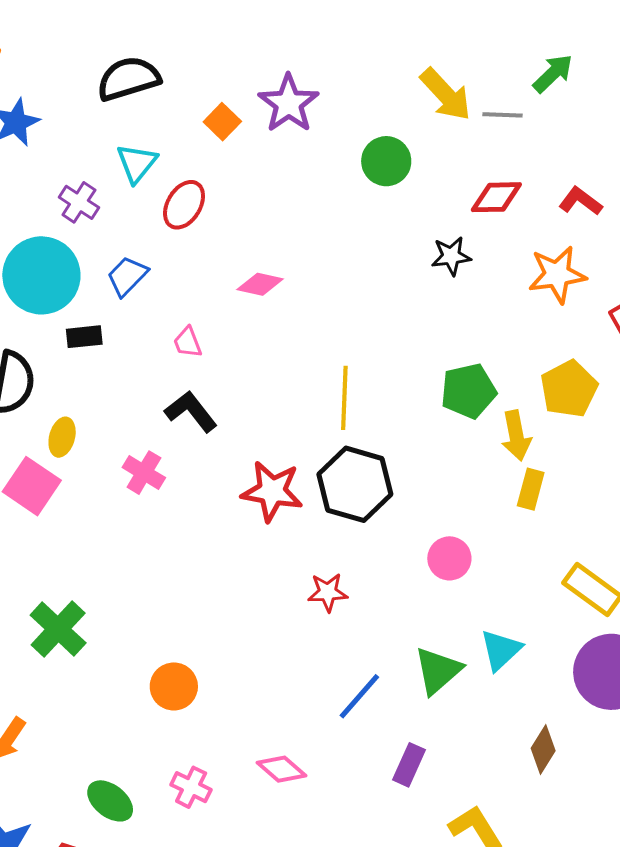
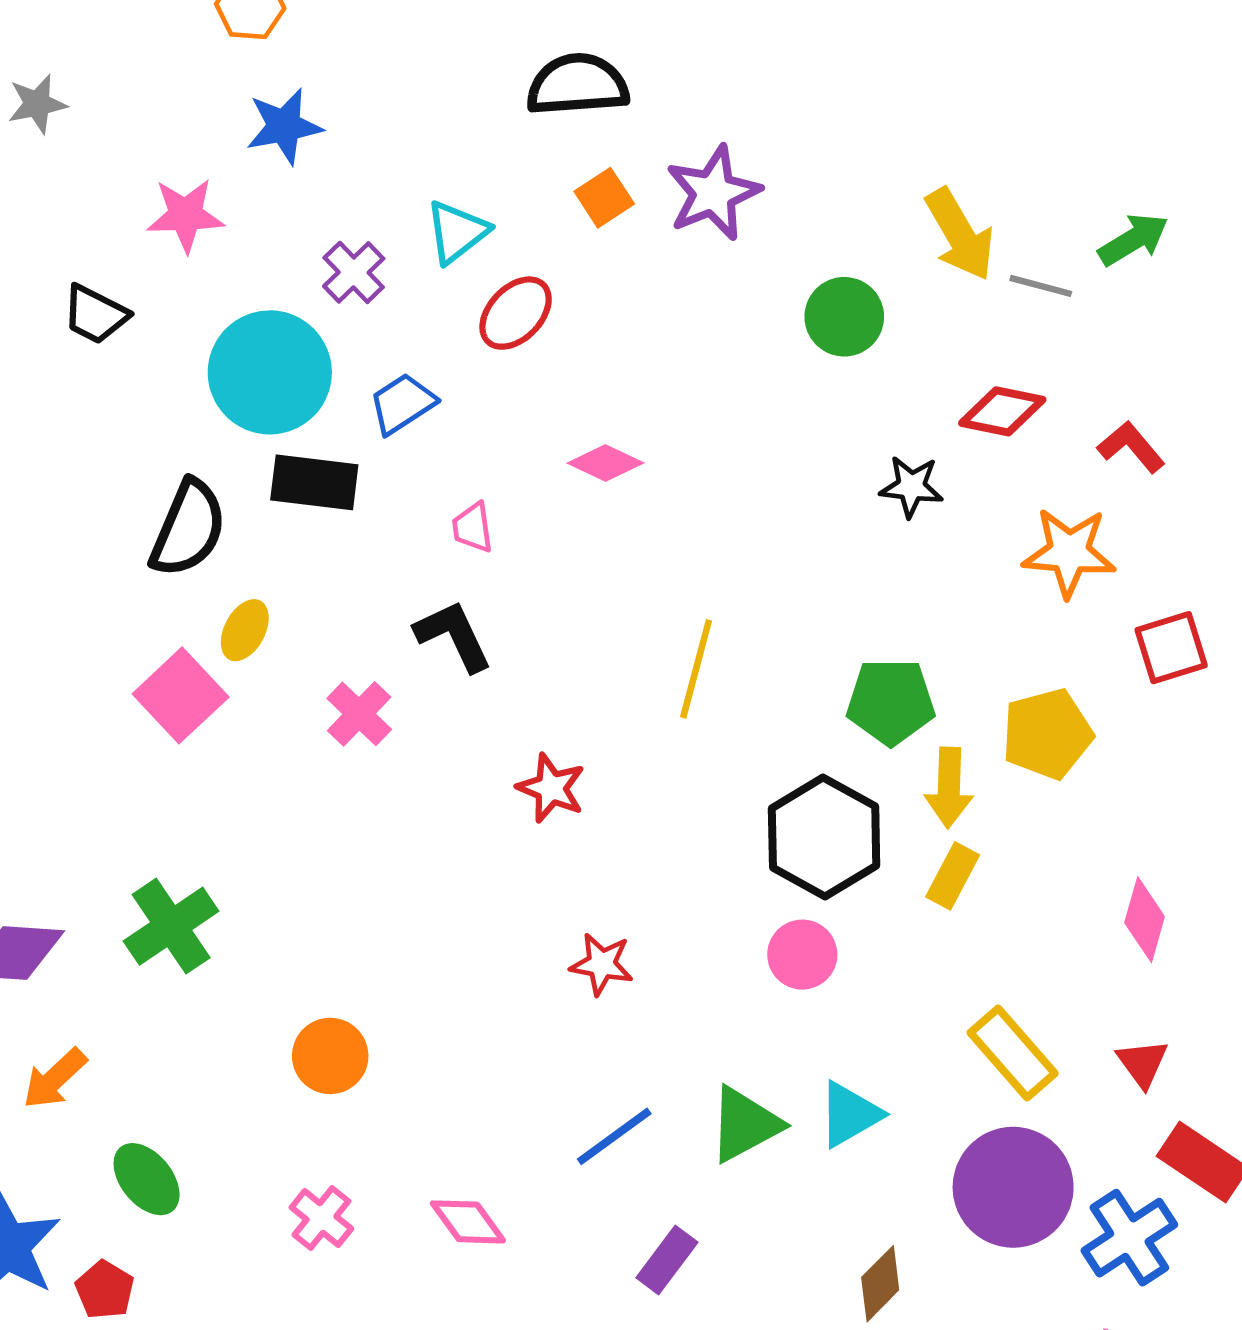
black semicircle: (128, 79) -> (578, 85), moved
black rectangle: (84, 337) -> (314, 482), size x1.5
black hexagon: (355, 484) -> (824, 837), moved
red star: (272, 491) -> (551, 788), size x0.7
green ellipse: (110, 801) -> (147, 1179), moved

